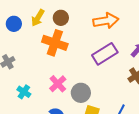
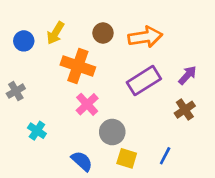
brown circle: (61, 18) -> (103, 33), moved
pink cross: (58, 84) -> (87, 104), moved

